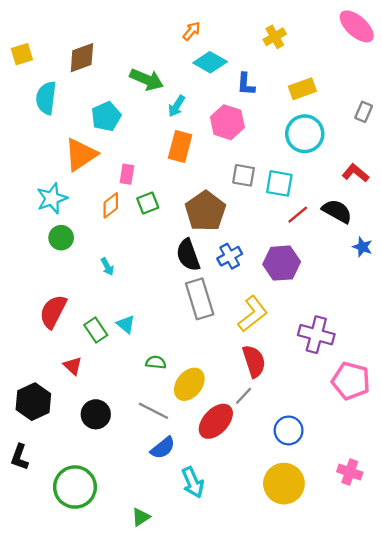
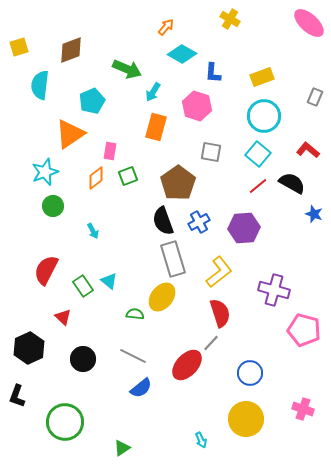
yellow cross: (275, 37) -> (230, 19), moved, turned -30
cyan square: (279, 183) -> (258, 154), moved, turned 30
yellow ellipse: (189, 384) -> (162, 297), moved
cyan arrow: (193, 482) -> (201, 440), moved, size x0.6

